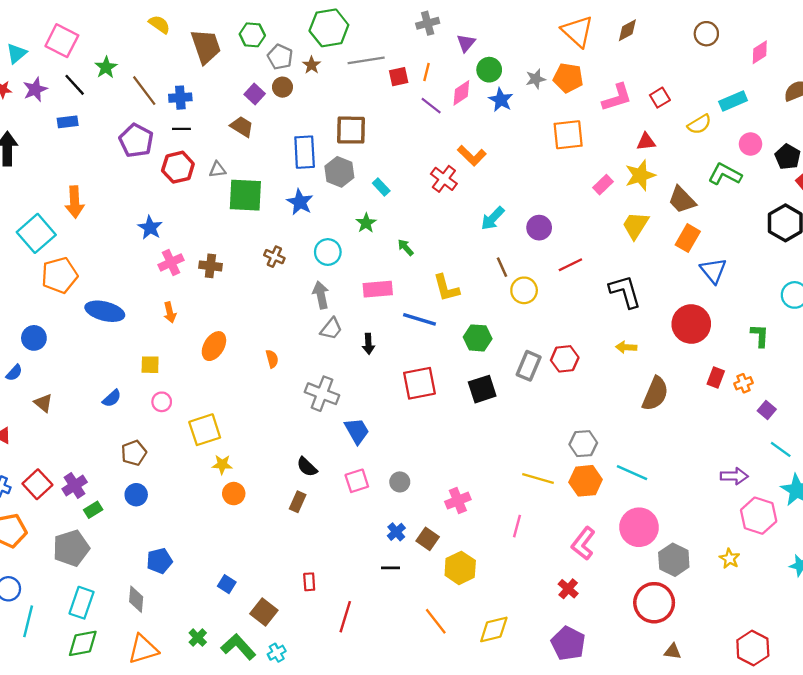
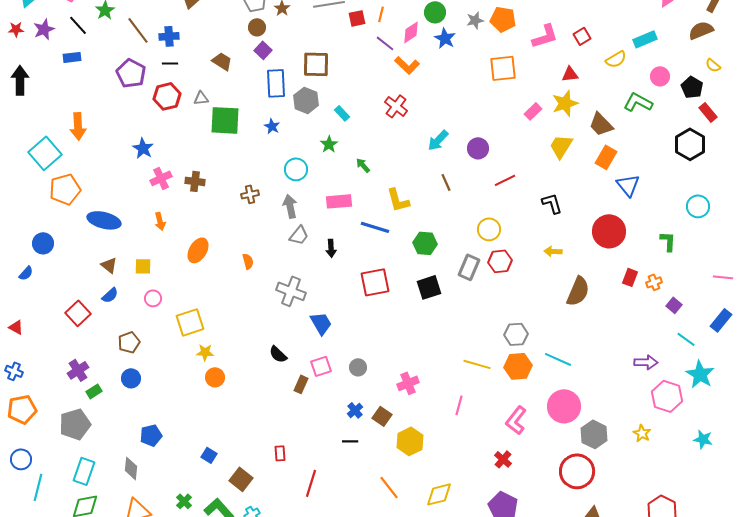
purple square: (255, 94) -> (263, 50), moved
orange L-shape: (472, 156) -> (407, 65), moved
blue star: (300, 202) -> (272, 126), size x0.7
brown cross: (274, 257) -> (250, 194), moved, turned -36
yellow circle: (524, 290) -> (489, 229), moved
black L-shape: (625, 291) -> (552, 203), size x0.7
brown triangle: (43, 403) -> (109, 265), moved
red square: (37, 484) -> (78, 313), moved
brown rectangle: (298, 502) -> (301, 384), moved

